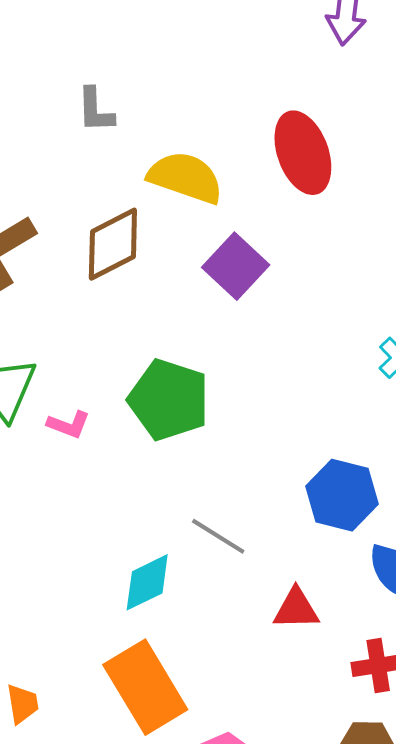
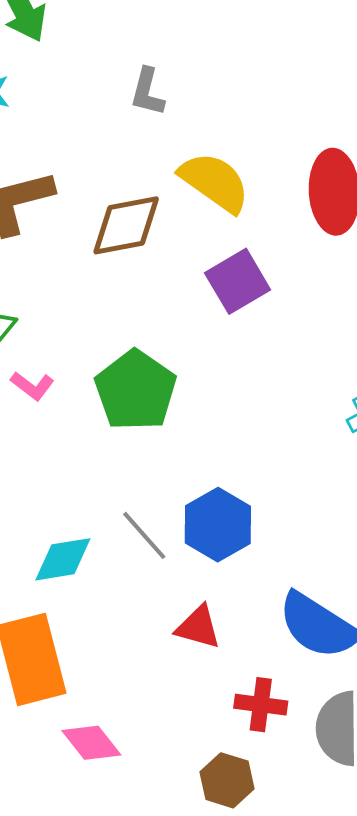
blue hexagon: (342, 495) -> (218, 525), moved

